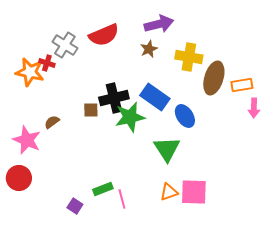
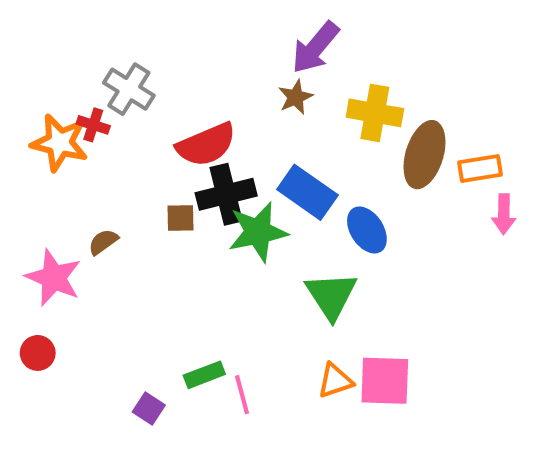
purple arrow: (159, 24) -> (315, 47), turned 144
red semicircle: (104, 35) -> (206, 145), moved
red circle: (19, 178) -> (38, 353), size x0.7

